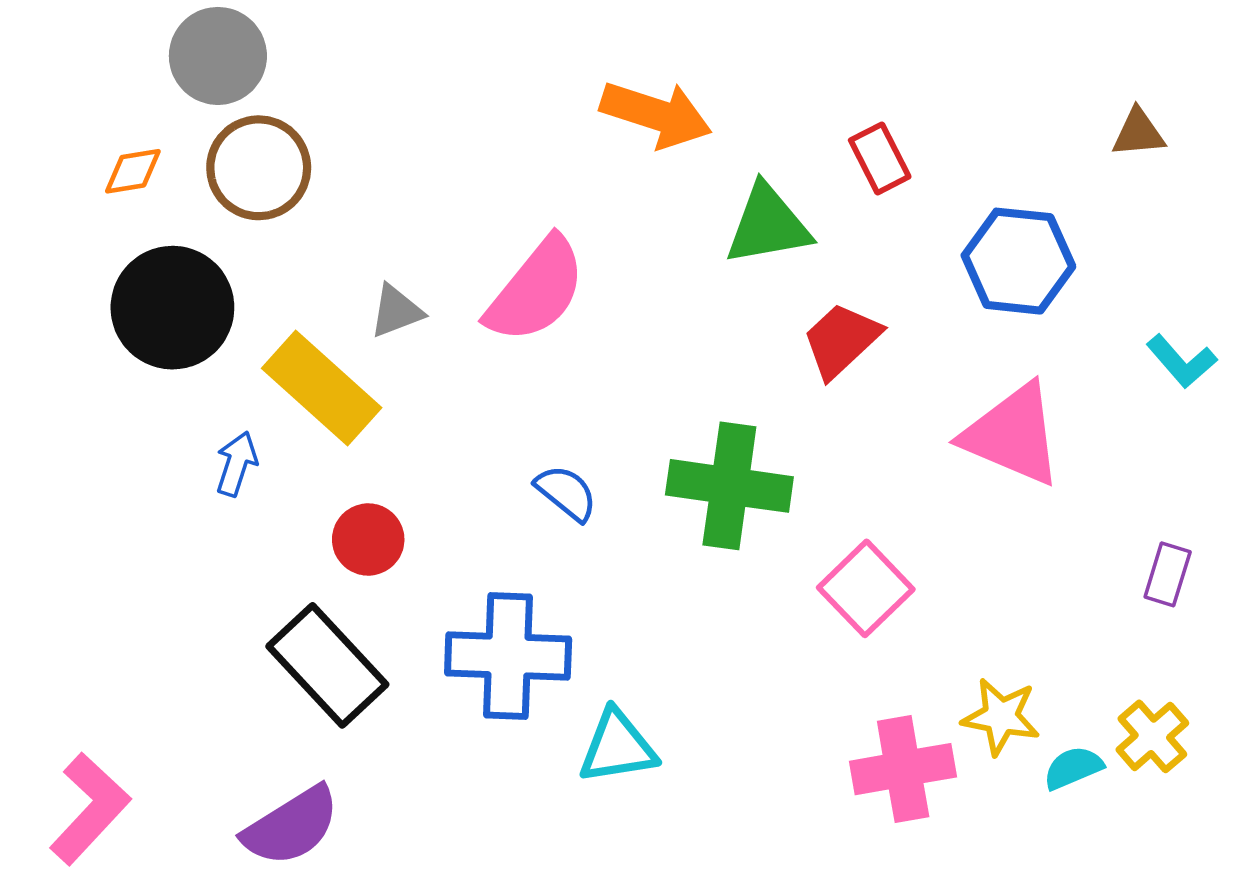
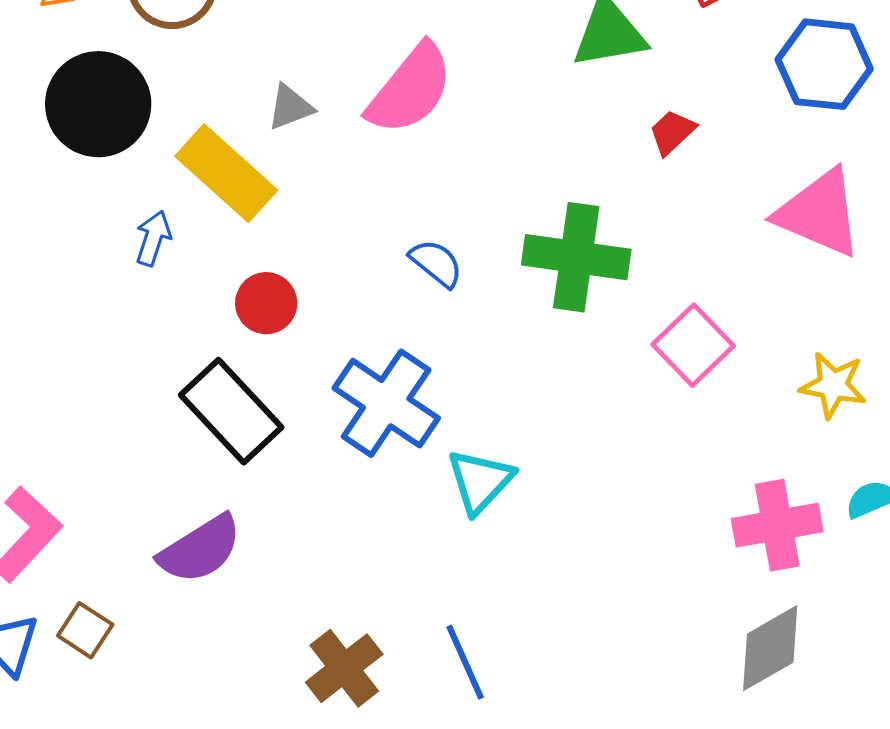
red trapezoid: (841, 340) -> (672, 132), size x0.7
blue cross: (508, 656) -> (386, 403), turned 32
yellow star: (1001, 717) -> (833, 385), moved
cyan triangle: (618, 747) -> (480, 481), turned -38
pink cross: (903, 769) -> (777, 525), moved

